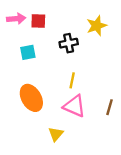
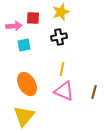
pink arrow: (16, 19) -> (14, 26), moved
yellow star: (97, 26) -> (61, 12), moved
yellow triangle: (56, 134) -> (24, 116), moved, size x1.6

